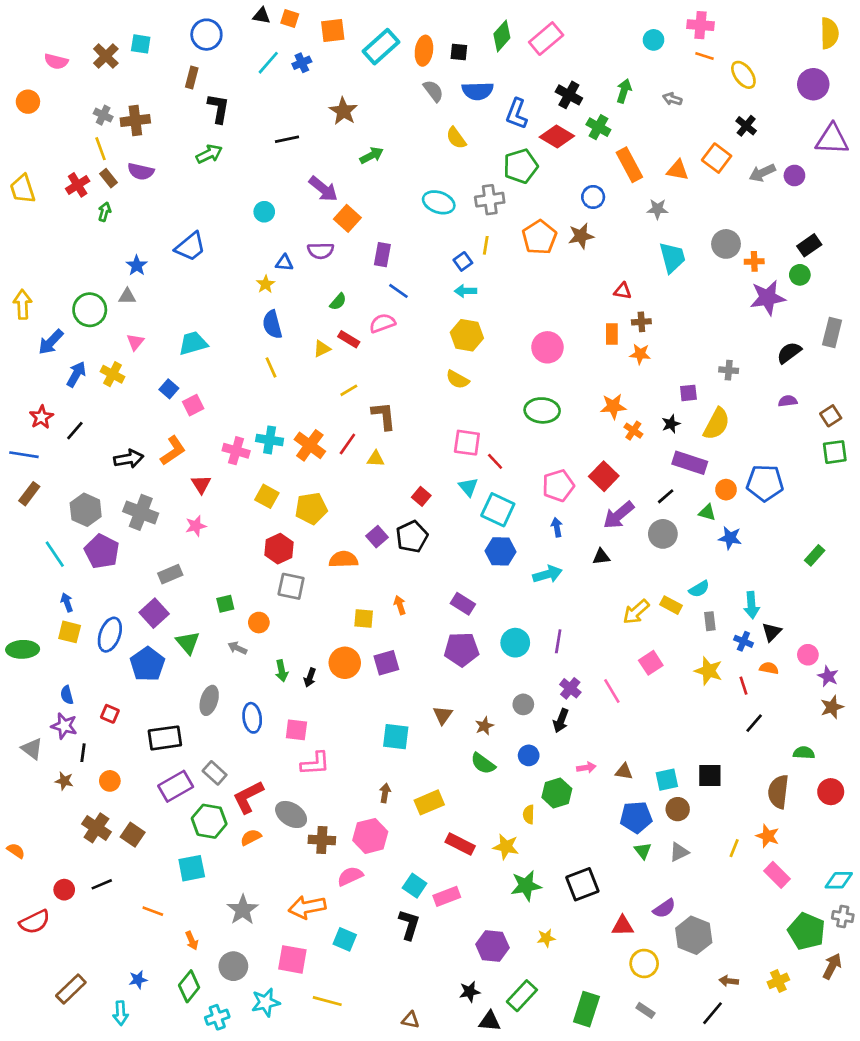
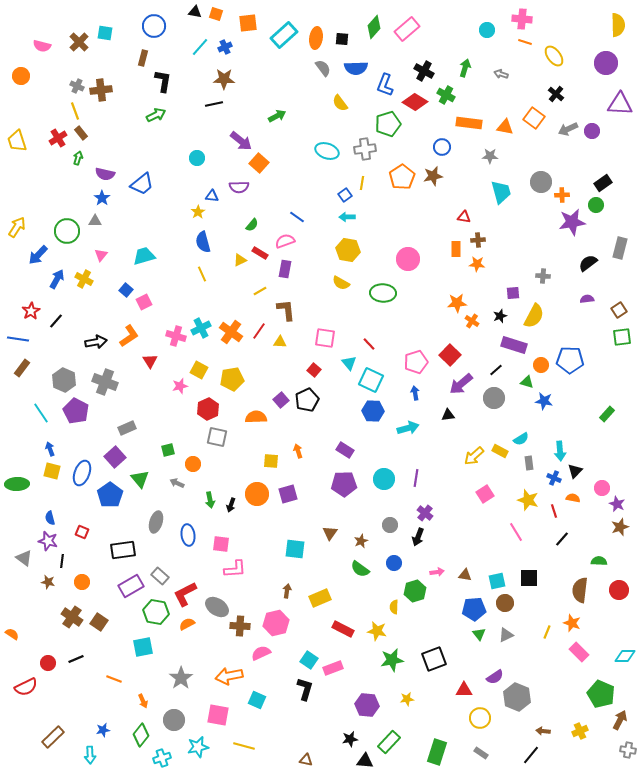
brown star: (343, 111) -> (224, 79), moved, turned -30
orange rectangle: (629, 165) -> (469, 123), turned -55
purple semicircle: (141, 171) -> (105, 174), moved
purple rectangle: (382, 255) -> (285, 269), moved
yellow arrow: (23, 304) -> (17, 227), turned 35
green ellipse: (542, 410) -> (383, 293), moved
cyan cross: (270, 440) -> (201, 328), turned -36
pink square: (467, 443) -> (325, 338), moved
pink star: (196, 526) -> (180, 386), moved
pink line: (612, 691) -> (516, 532), moved
gray cross: (843, 917) -> (628, 750), moved

